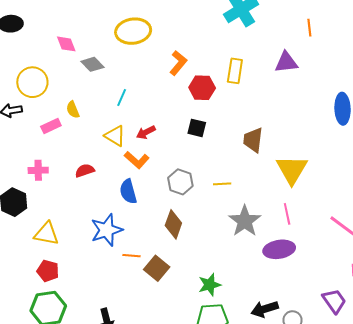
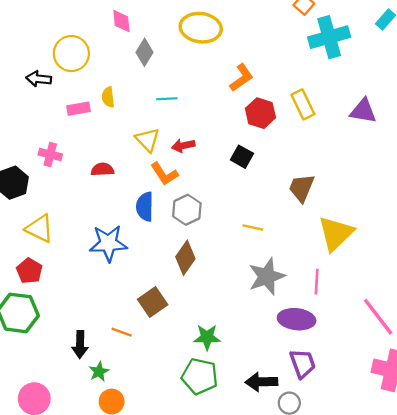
gray diamond: (92, 64) -> (145, 52), turned 60
yellow rectangle: (235, 71) -> (303, 104), turned -50
cyan line: (122, 97) -> (167, 99), turned 48
gray hexagon: (180, 182) -> (187, 210), moved
orange line: (132, 256) -> (122, 332), moved
purple trapezoid: (334, 301) -> (303, 364), moved

